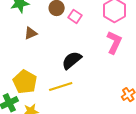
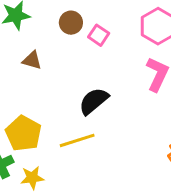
brown triangle: (31, 33) -> (32, 60), turned 40

